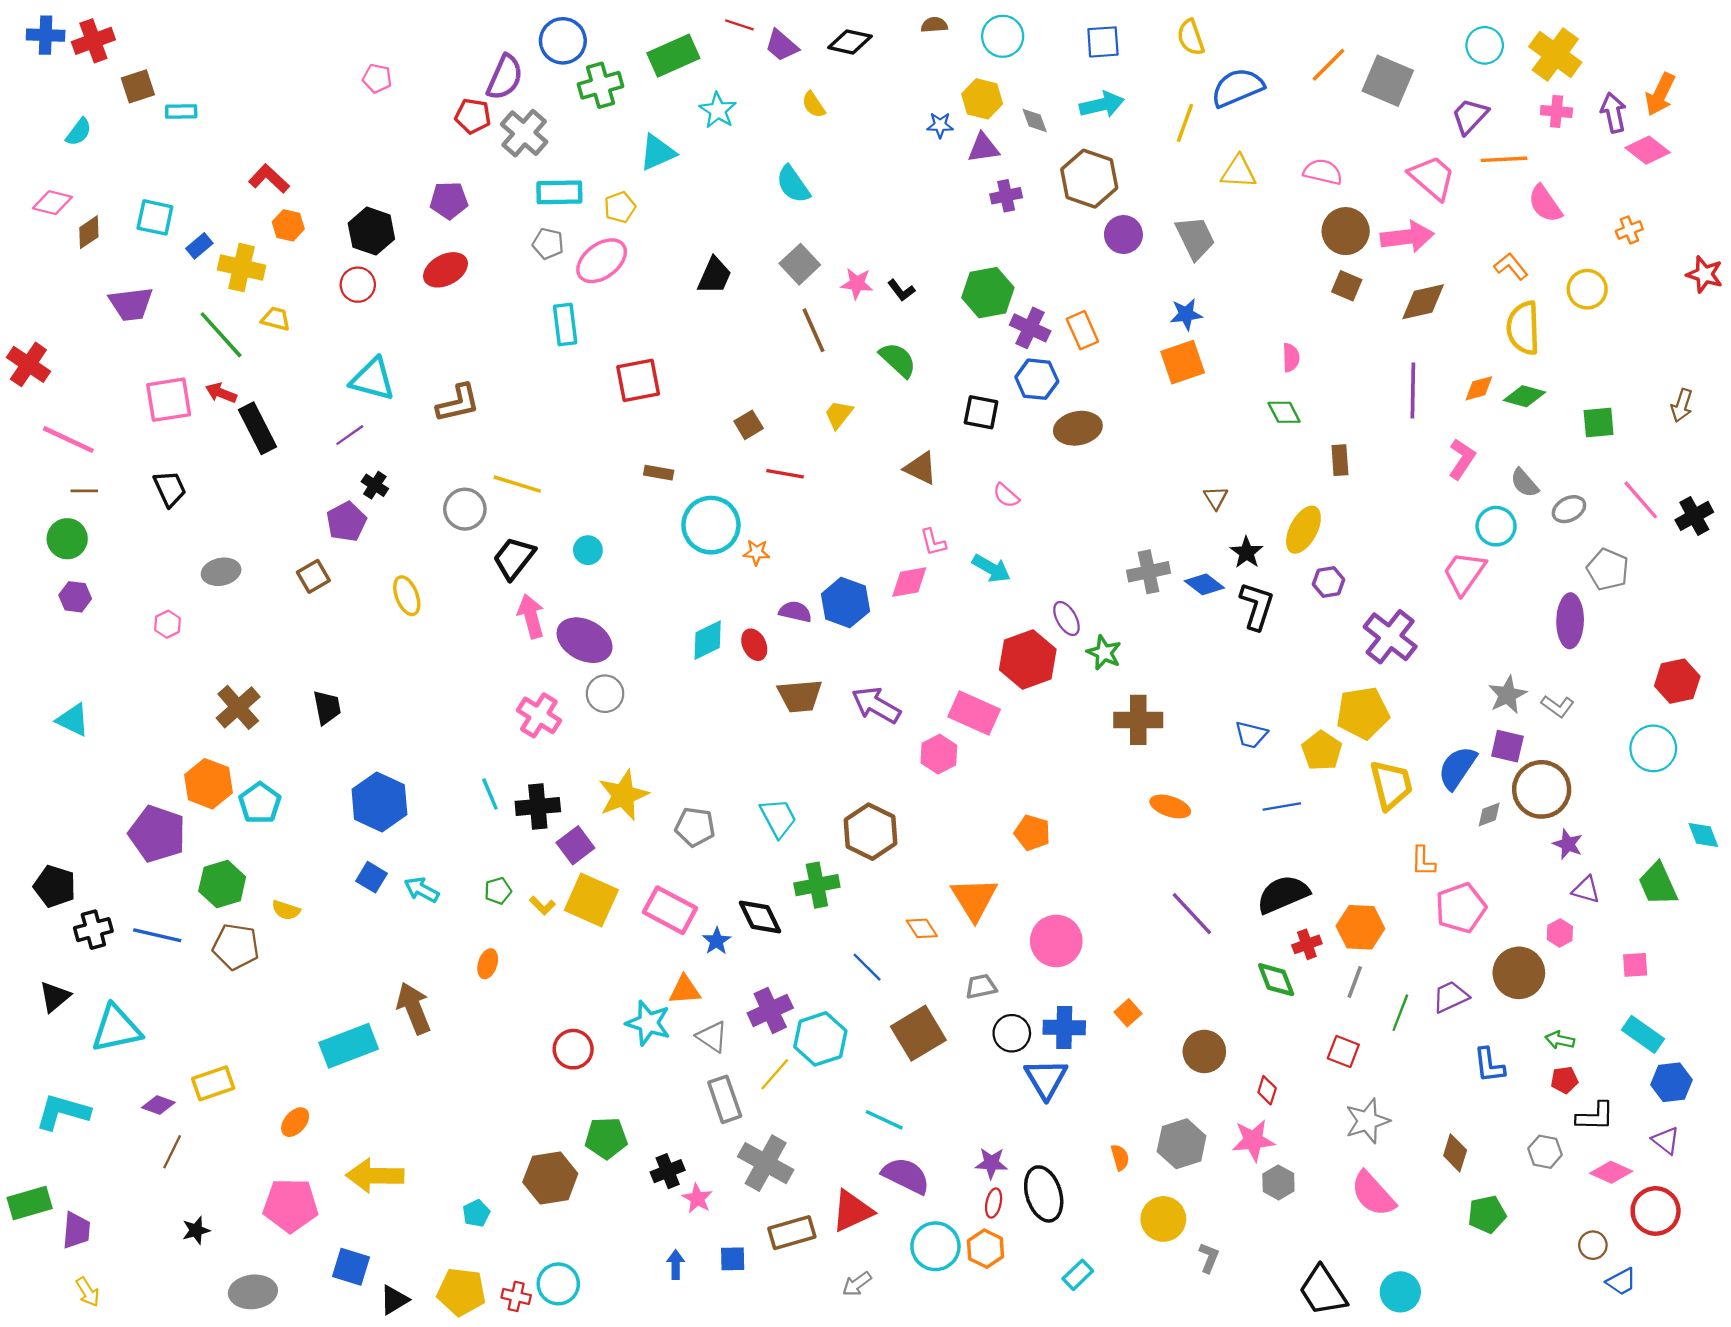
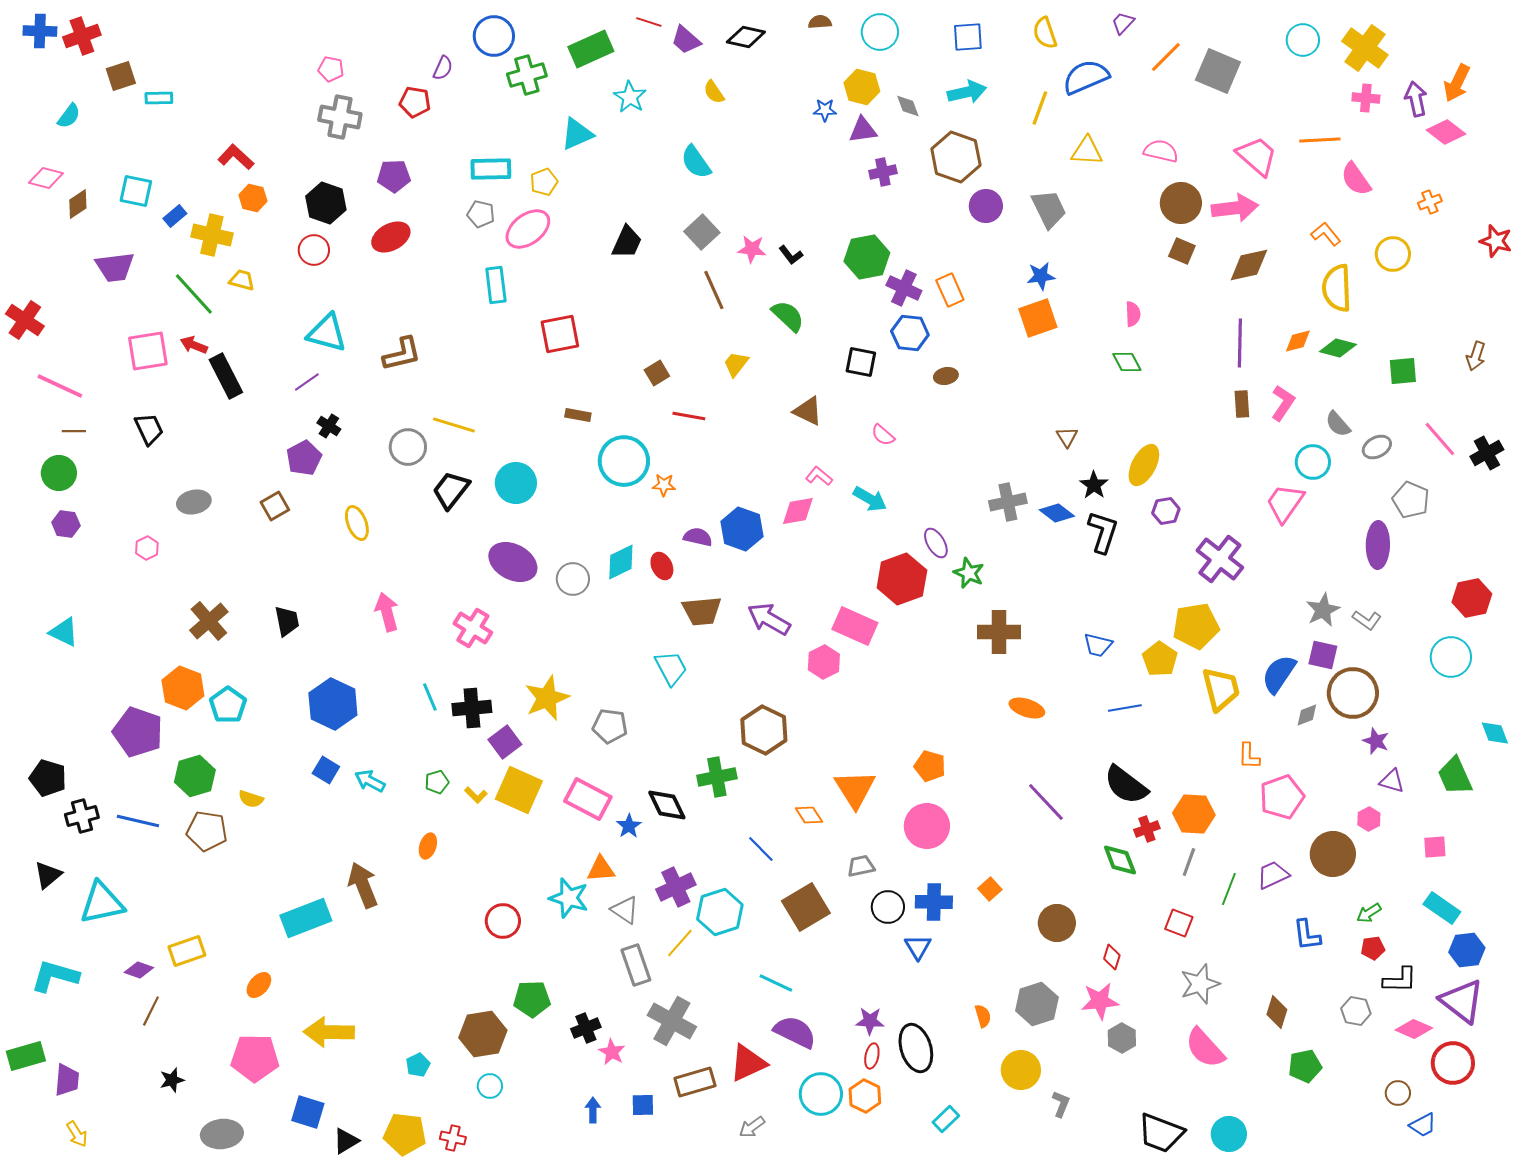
purple semicircle: (505, 77) -> (443, 68), size x0.6
purple trapezoid: (1470, 116) -> (1123, 23), moved, size x0.7
gray cross: (524, 133) -> (340, 117), moved, turned -30
brown ellipse: (1078, 428) -> (946, 376), size x0.6
brown rectangle: (1340, 460) -> (1242, 404), moved
pink L-shape: (933, 542) -> (819, 476), turned 144
cyan circle: (588, 550) -> (516, 483), size x1.6
pink arrow: (531, 616) -> (387, 612), moved
gray circle: (605, 694) -> (573, 579), moved
cyan trapezoid: (778, 818) -> (671, 668), moved
orange pentagon: (1032, 833) -> (930, 766), moved
black semicircle: (1283, 894) -> (1126, 785), turned -120
green arrow: (1560, 1040) -> (1369, 913), turned -45
blue triangle: (1046, 1079) -> (918, 947), size x0.7
purple triangle: (1666, 1140) -> (1462, 1001), size x1.8
cyan circle: (558, 1284) -> (490, 1086), moved, size x0.7
black trapezoid: (1323, 1291) -> (1161, 1133), turned -36

